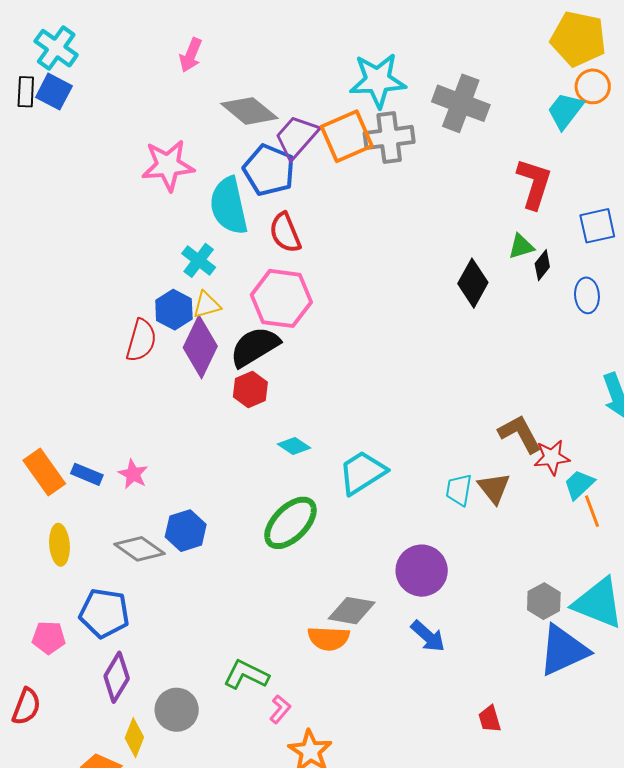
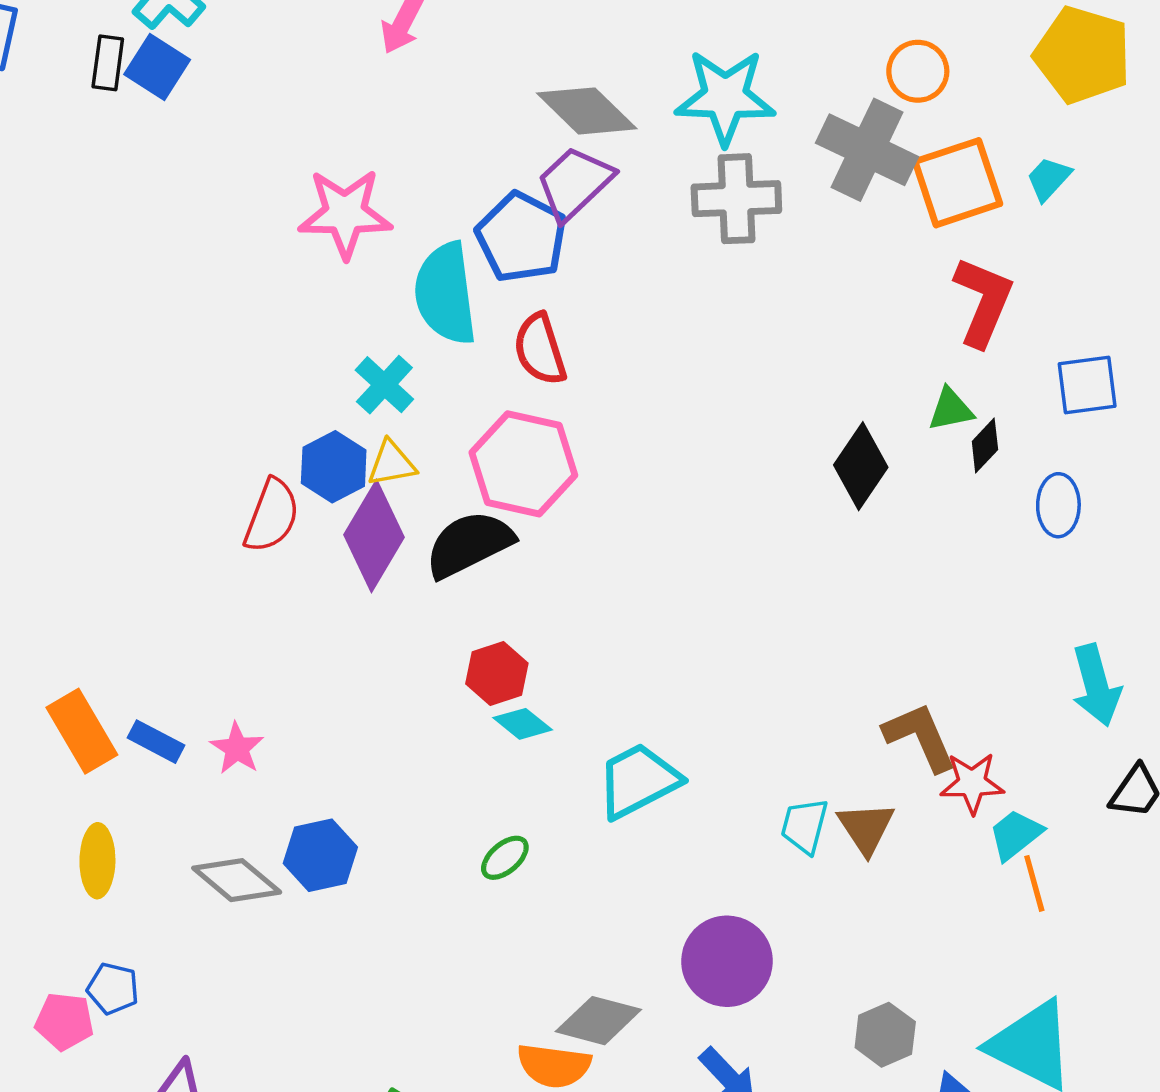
orange circle: (593, 86) -> (918, 71), moved
gray diamond: (249, 111) -> (587, 111), moved
cyan trapezoid: (565, 111) -> (1049, 179), size x0.7
orange square: (347, 136) -> (957, 183), moved
red hexagon: (250, 390) -> (497, 674), moved
green ellipse: (290, 523) -> (505, 858), size x0.5
gray hexagon: (544, 601) -> (885, 1035), moved
blue pentagon: (104, 613) -> (113, 989), moved, size x0.6

